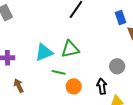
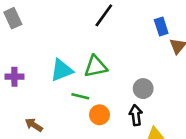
gray circle: (117, 66) -> (143, 89), moved
brown arrow: (19, 86) -> (34, 125), moved, turned -32

